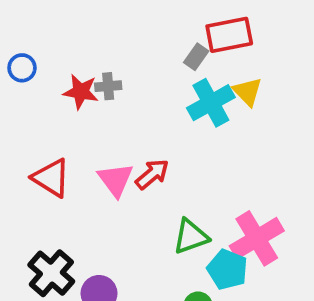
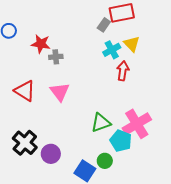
gray cross: (108, 86) -> (56, 57), moved
cyan cross: (211, 103) -> (112, 50), size x0.7
red arrow: (152, 174) -> (123, 71), moved, turned -42

